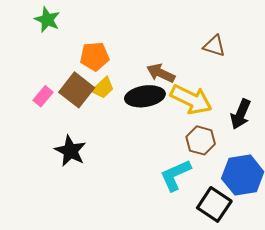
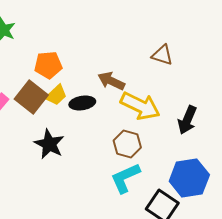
black ellipse: (145, 96) -> (82, 103), moved, size x0.7
brown hexagon: (201, 140) -> (127, 144), moved
black star: (70, 151) -> (49, 144), moved

